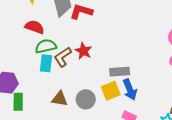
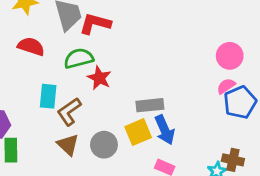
green semicircle: (46, 46) -> (79, 58), moved
brown L-shape: (63, 57) -> (69, 112), moved
brown triangle: (60, 99) -> (68, 145), turned 36

